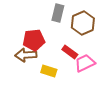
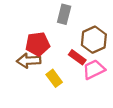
brown hexagon: (83, 23) -> (94, 40), moved
yellow rectangle: (49, 71) -> (54, 78), turned 35

